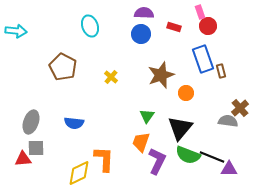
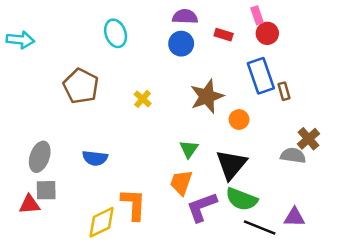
black line: (212, 157) -> (260, 228), moved
purple L-shape: (157, 161) -> (202, 207), turned -136

